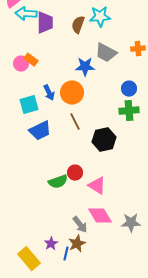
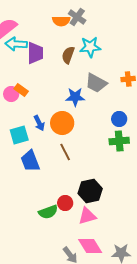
blue trapezoid: (40, 131) -> (30, 161), turned 95
black hexagon: (104, 140) -> (90, 191), moved
pink triangle: (97, 186) -> (87, 216), turned -48

